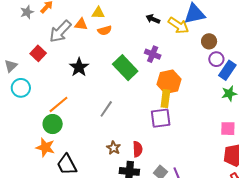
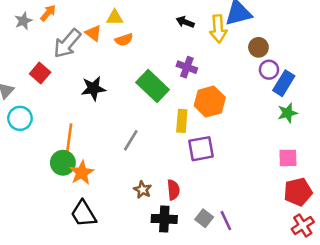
orange triangle: (81, 24) -> (93, 33), turned 32
yellow arrow: (178, 25) -> (218, 29), turned 55
black star: (79, 67) -> (93, 88), turned 30
yellow rectangle: (165, 99) -> (182, 121), moved
orange line: (58, 104) -> (69, 137), turned -40
orange star: (45, 147) -> (82, 173), moved, turned 30

